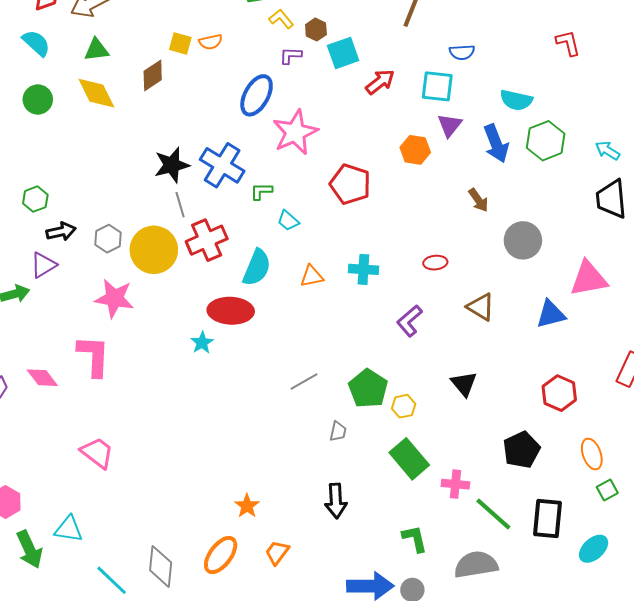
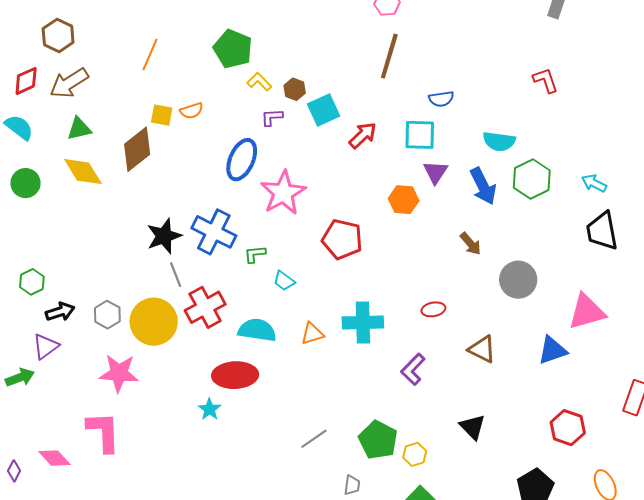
brown diamond: (153, 76) -> (137, 149), size x1.4
cyan semicircle: (257, 268) -> (257, 330), turned -99
cyan cross: (363, 269) -> (363, 322), size x1.4

